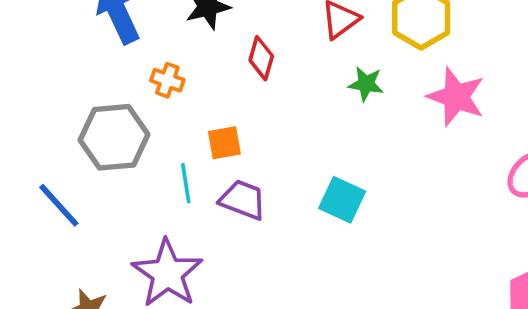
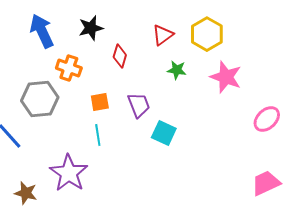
orange cross: (167, 80) -> (69, 68), size x1.4
cyan line: (186, 183) -> (98, 135), moved
purple trapezoid: (243, 200) -> (139, 105), moved, turned 48

